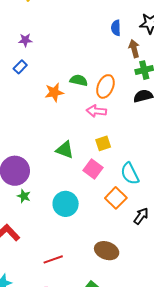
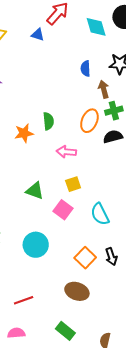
green semicircle: (79, 80) -> (48, 121), turned 72
orange ellipse: (105, 86) -> (89, 121), moved
orange square: (116, 198) -> (85, 258), moved
black arrow: (141, 216) -> (111, 257), turned 126

